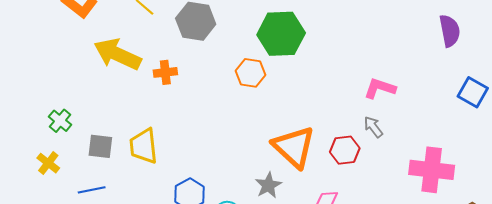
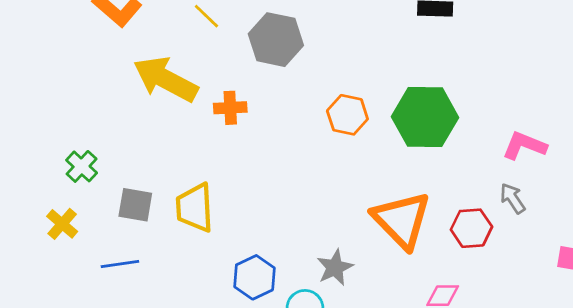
green hexagon: (281, 34) -> (425, 117), moved
gray star: (268, 185) -> (335, 267), moved

